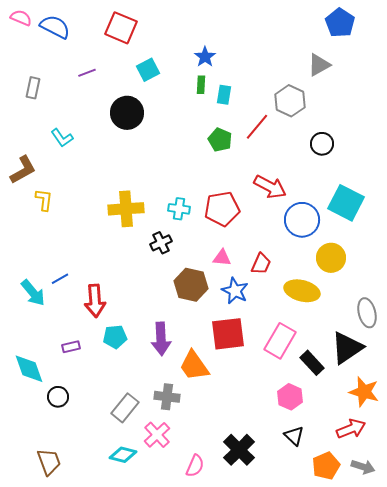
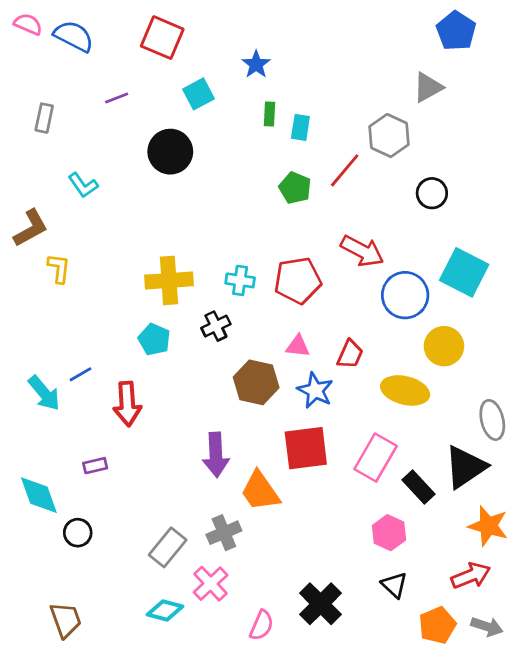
blue star: (205, 57) -> (256, 64), moved
cyan pentagon: (115, 337) -> (154, 339), moved, turned 30
gray cross: (167, 397) -> (224, 533), turned -30

